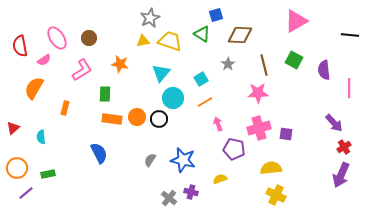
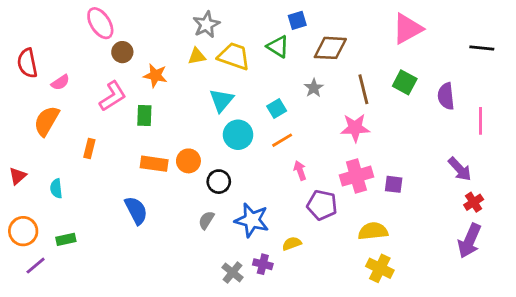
pink ellipse: (57, 38) -> (100, 23), moved
orange star: (120, 64) -> (155, 76), moved
green rectangle: (105, 94) -> (144, 115), moved
black circle: (159, 119) -> (219, 182), moved
yellow semicircle: (220, 179) -> (292, 244), moved

